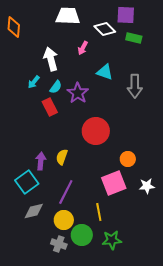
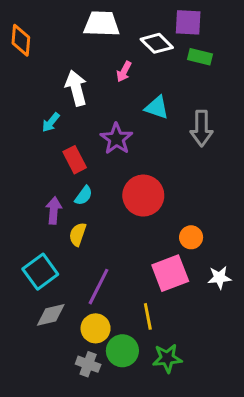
cyan semicircle: (56, 87) -> (84, 196), moved
yellow semicircle: (62, 157) -> (78, 234), moved
purple arrow: (41, 161) -> (54, 210), moved

